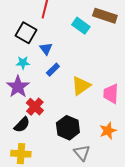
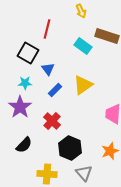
yellow triangle: (81, 86) -> (83, 85), moved
red cross: (35, 107) -> (52, 121), moved
yellow cross: (21, 154) -> (47, 174), moved

